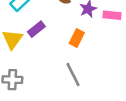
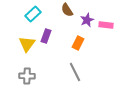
purple rectangle: (36, 29) -> (46, 36), turned -32

